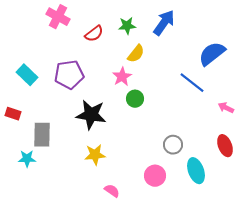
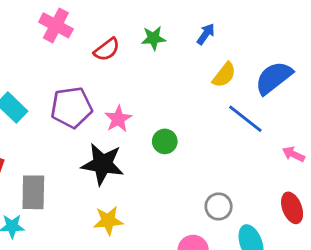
blue arrow: (164, 23) -> (206, 34), size x0.6
yellow semicircle: (136, 54) -> (224, 75), moved
pink star: (122, 77) -> (118, 119), moved

